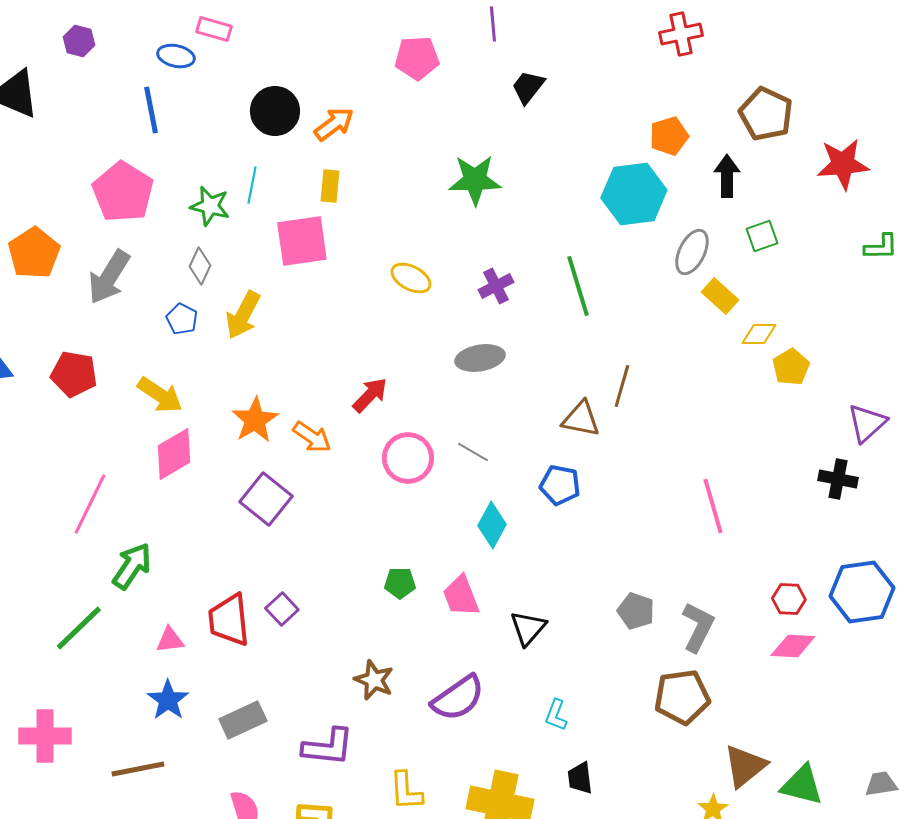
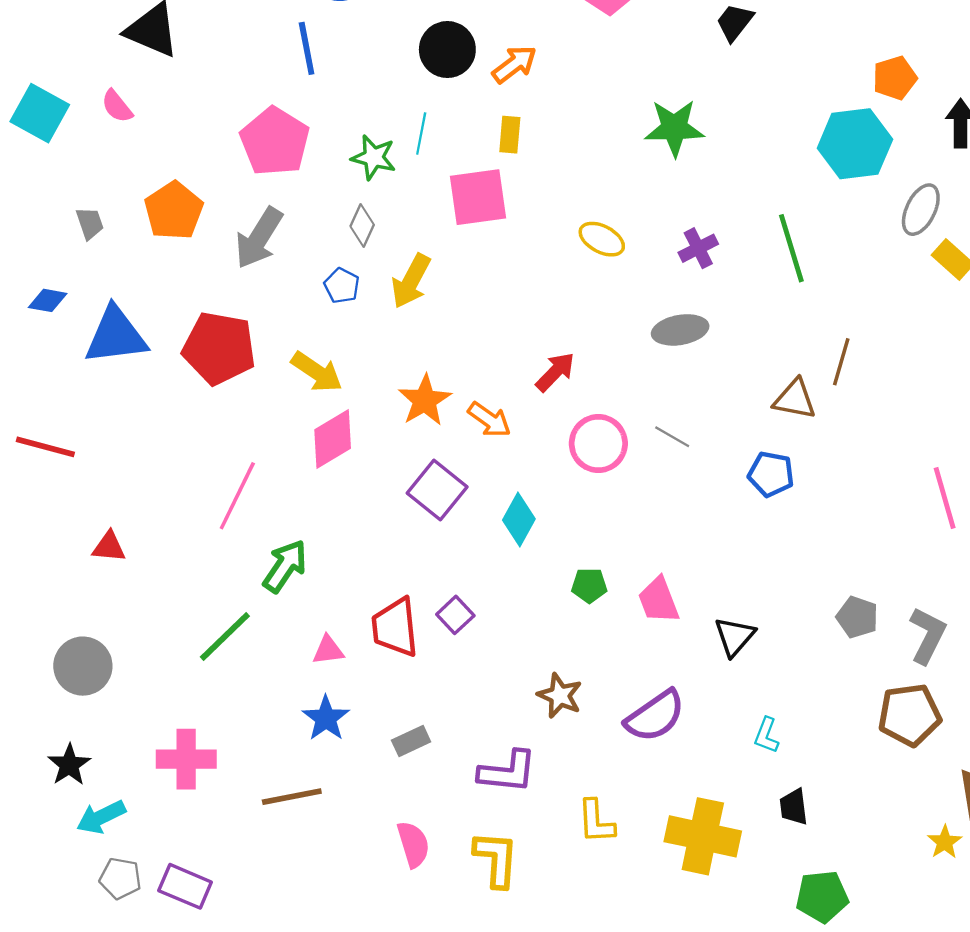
red pentagon: (74, 374) -> (219, 348), size x1.4
cyan diamond: (492, 525) -> (519, 520), moved
gray rectangle: (243, 720) -> (411, 741), size x0.7

